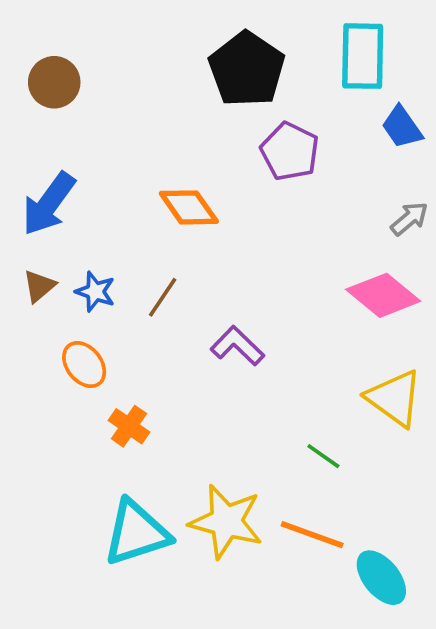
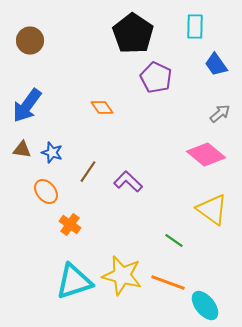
cyan rectangle: (363, 56) -> (195, 27), size x0.7
orange diamond: (189, 207) -> (102, 108), size x0.7
brown triangle: (39, 286) -> (22, 150), turned 48
brown line: (163, 297) -> (88, 172), moved

